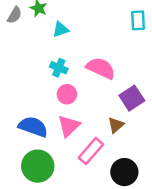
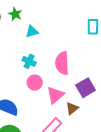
pink semicircle: (101, 68) -> (62, 63), turned -120
pink triangle: (69, 126) -> (55, 95), moved

